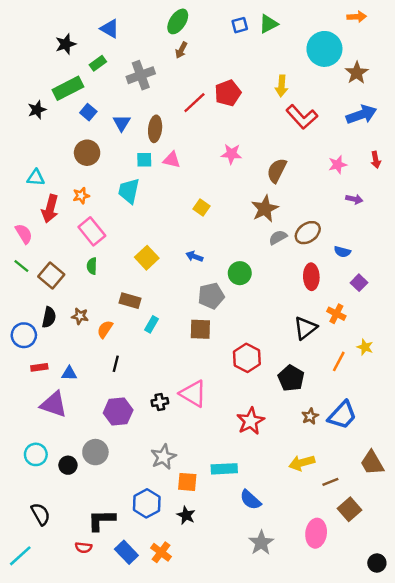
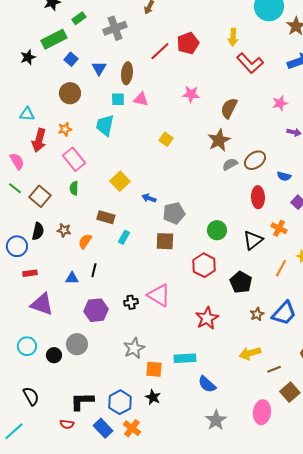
blue arrow: (194, 256) -> (149, 198), moved
green circle: (240, 273) -> (217, 230), moved
blue triangle: (69, 373) -> (72, 278), moved
blue hexagon: (147, 503) -> (120, 402), moved

